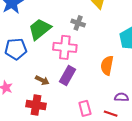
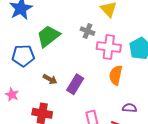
pink cross: (65, 47) -> (109, 47), moved
brown arrow: (42, 80) -> (50, 79), moved

